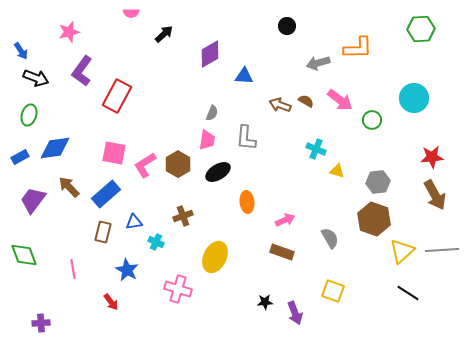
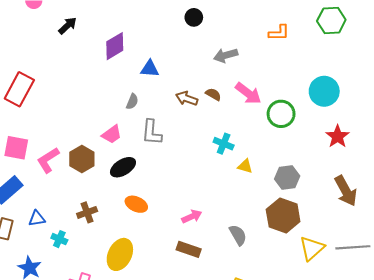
orange L-shape: (358, 48) -> (279, 33), moved, size x0.7
gray semicircle: (212, 113) -> (132, 102), moved
green circle: (372, 120) -> (281, 114), size x1.4
pink trapezoid: (207, 140) -> (112, 134), turned 45
red star: (432, 157) -> (338, 136), moved, turned -30
orange ellipse: (247, 202) -> (136, 204), moved, turned -60

